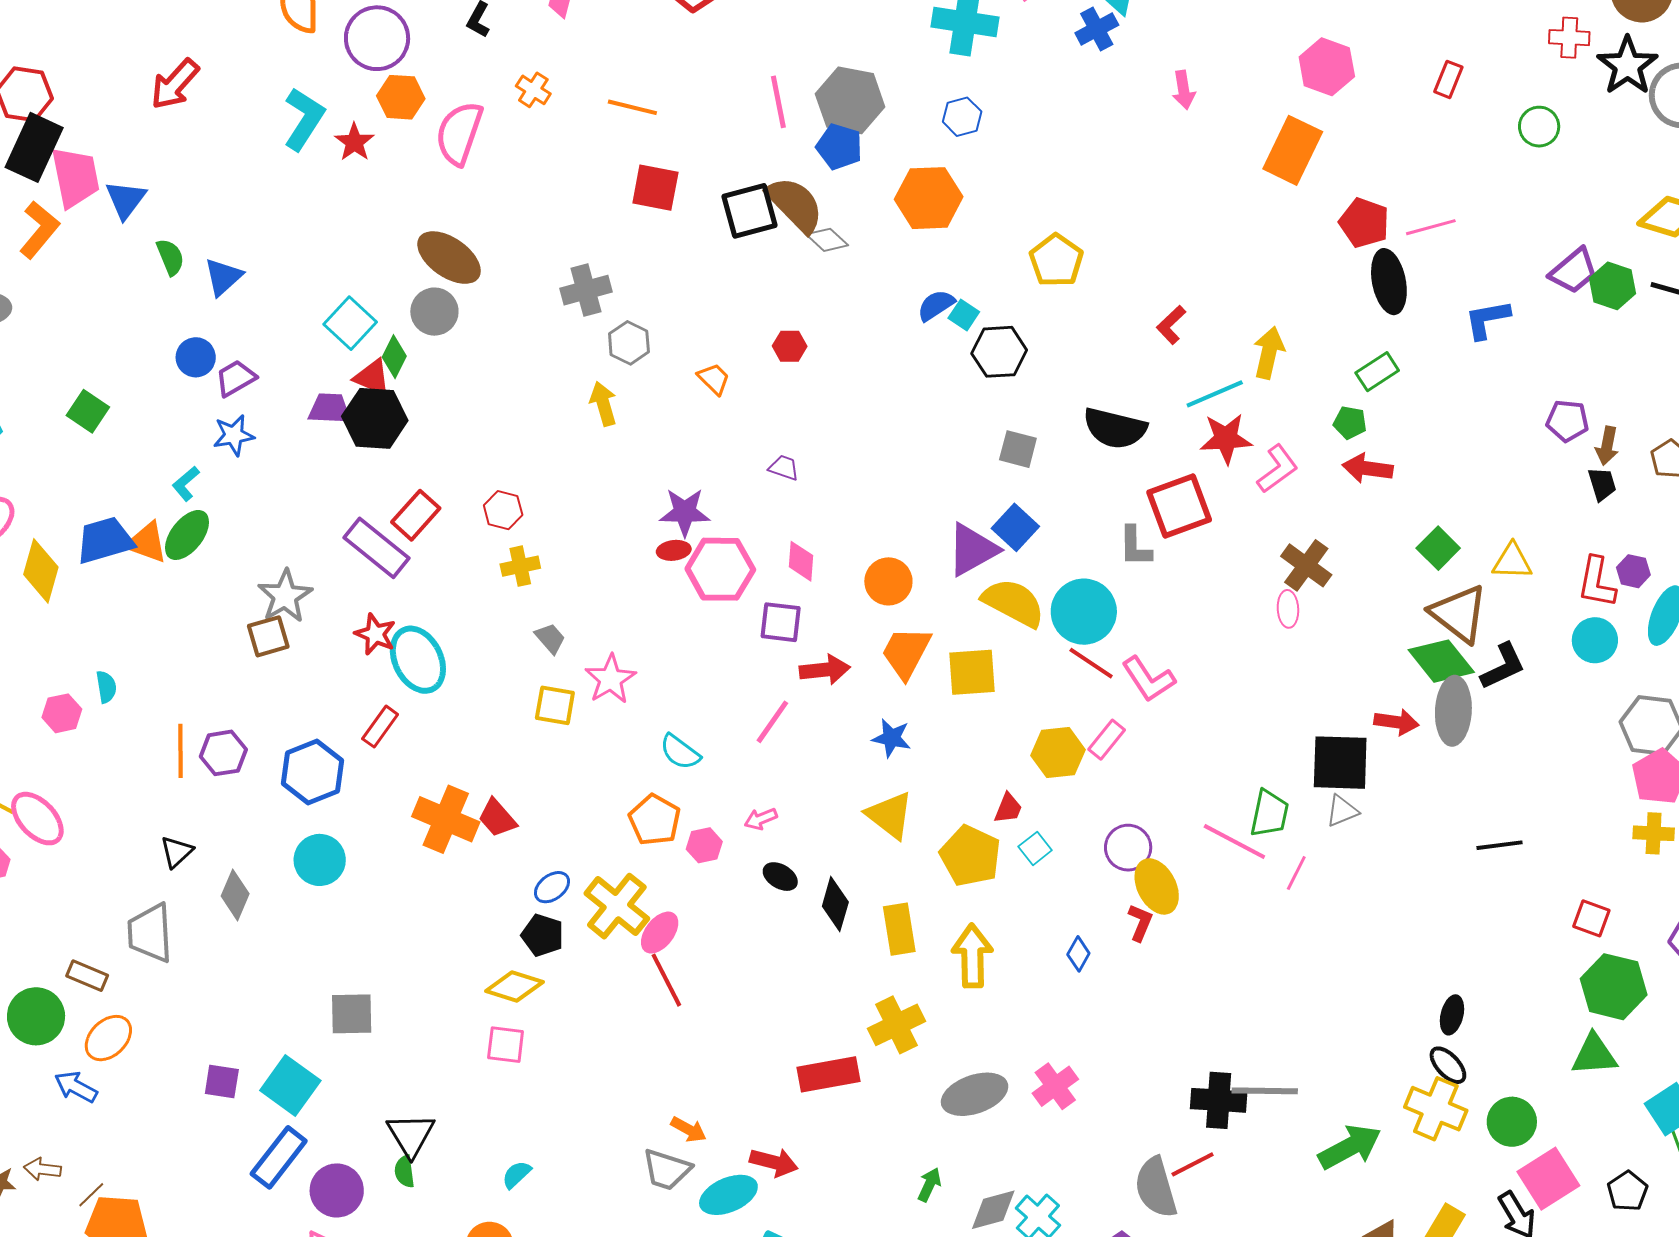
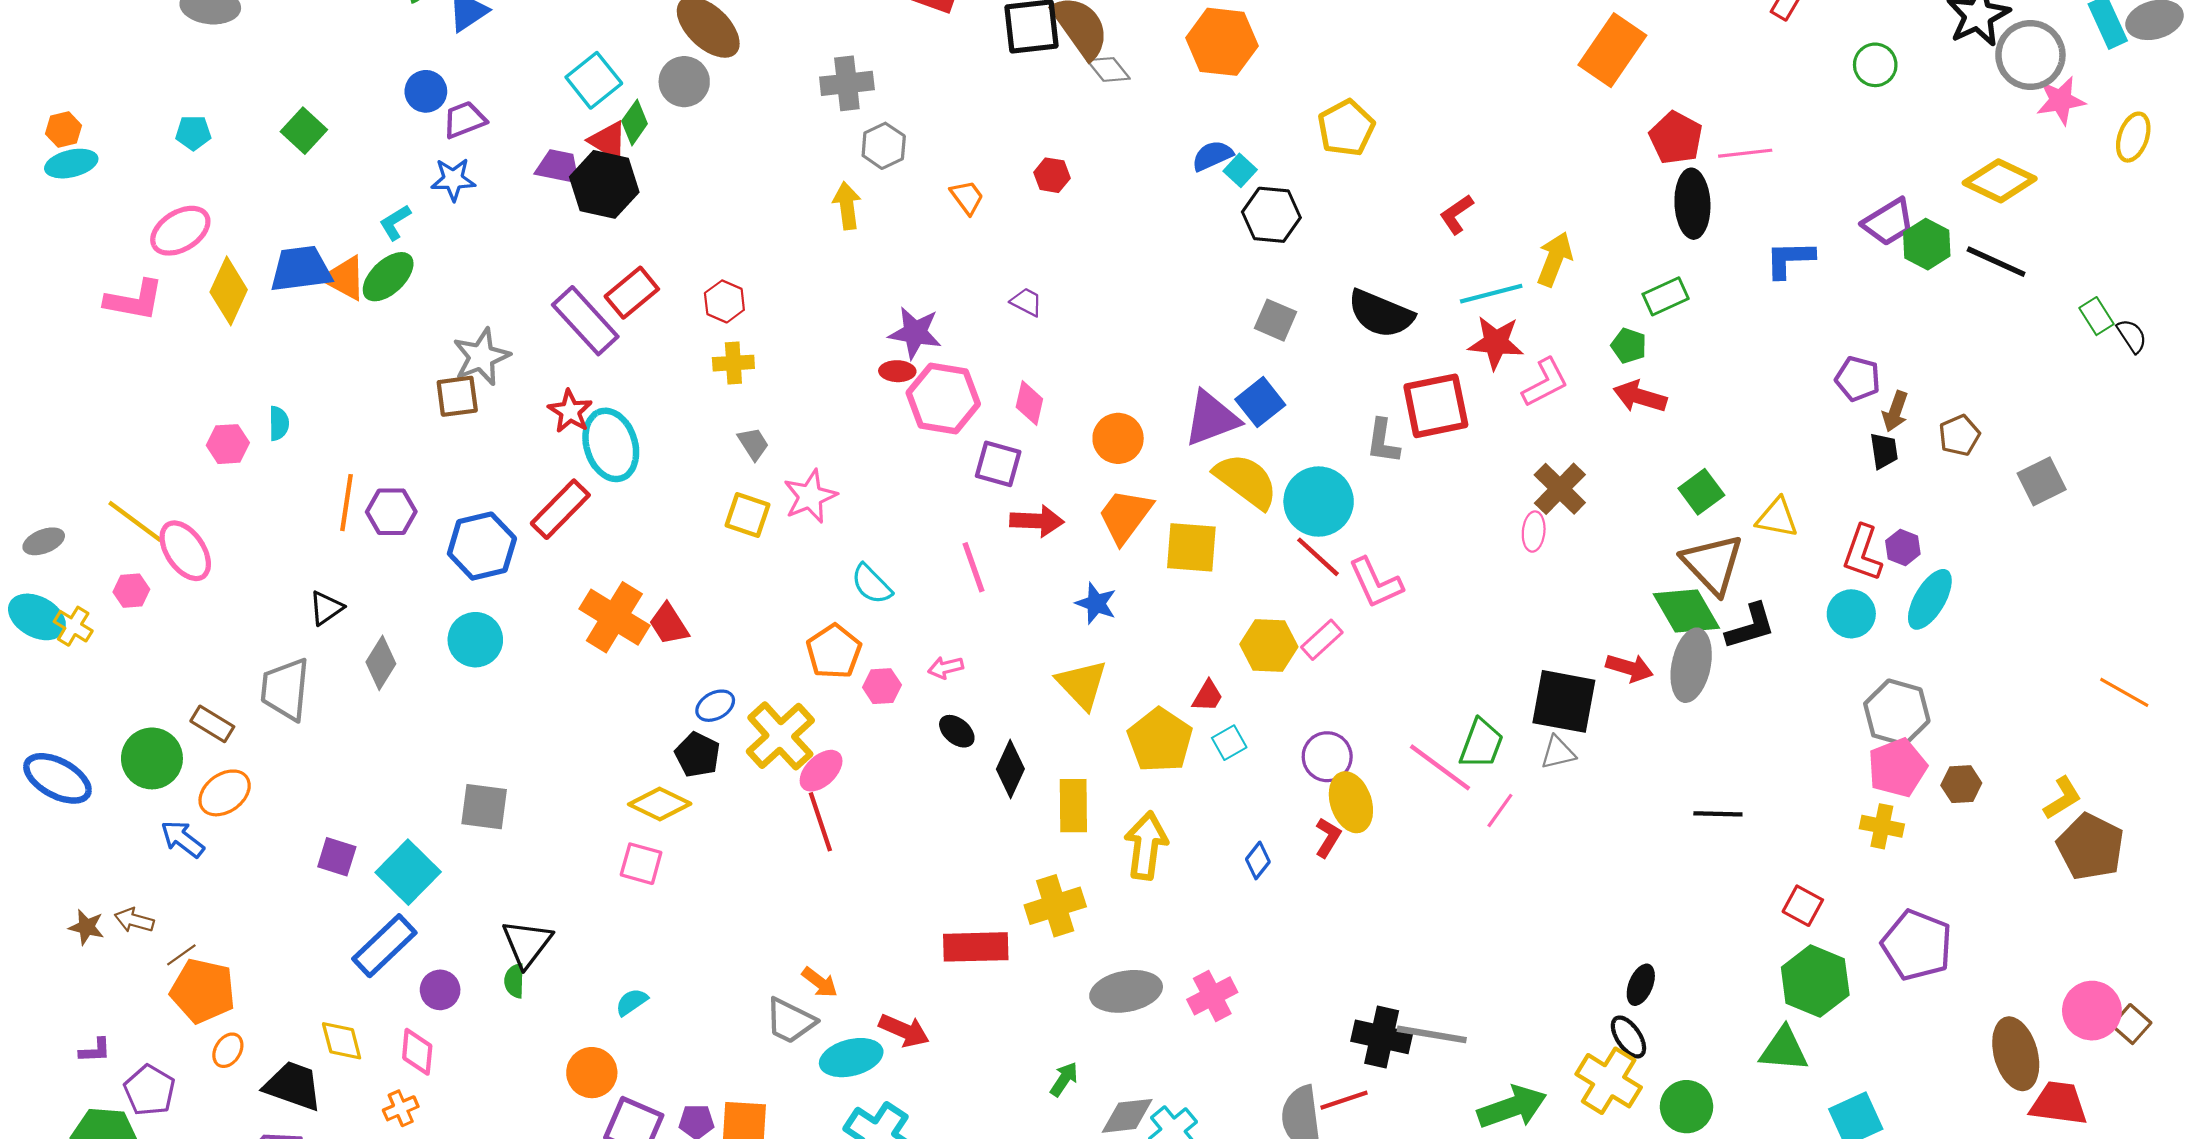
pink line: (772, 722) -> (973, 567), turned -63
red rectangle: (380, 727) -> (560, 509), size x1.4
purple circle: (337, 1190) -> (440, 990), size x0.7

